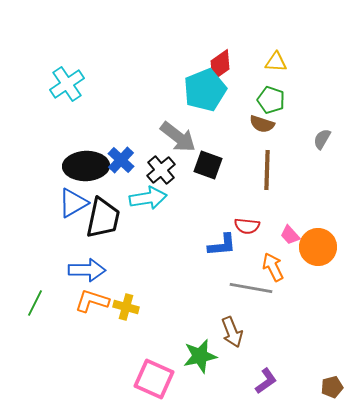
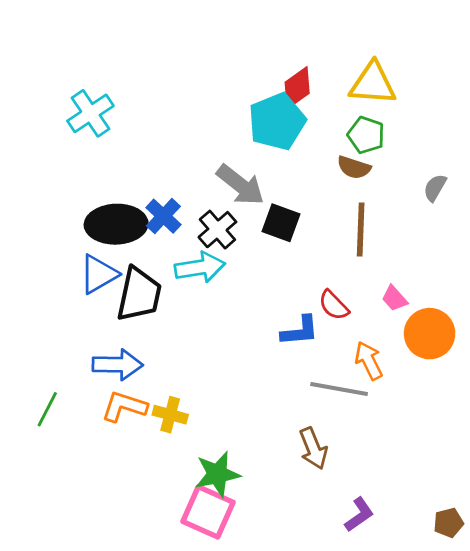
yellow triangle: (276, 62) -> (373, 84), size x1.6
red semicircle: (247, 226) -> (334, 305), turned 40
pink trapezoid: (290, 235) -> (394, 298), moved
green star: (200, 356) -> (217, 474), moved

